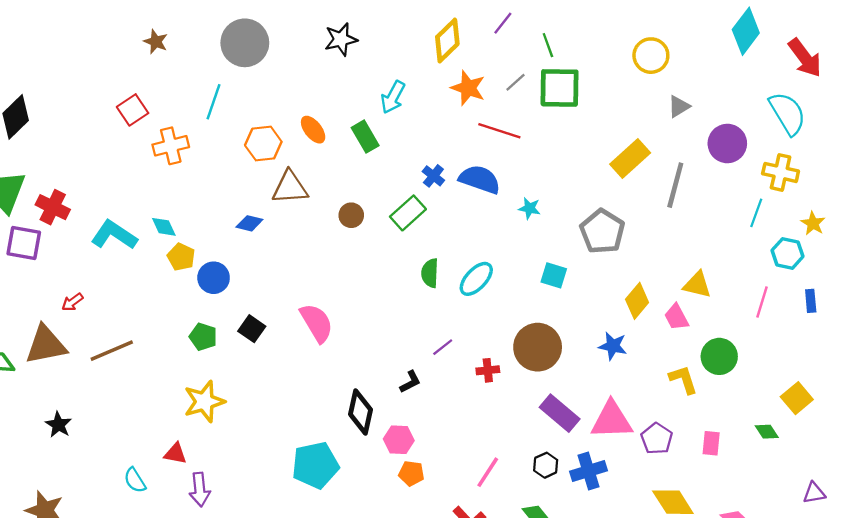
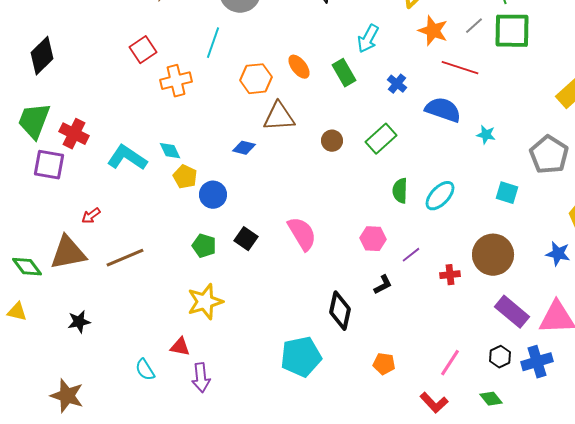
blue cross: (433, 176) -> (397, 84), moved
black star: (58, 425) -> (79, 322), turned 30
pink hexagon: (399, 440) -> (373, 239), moved

